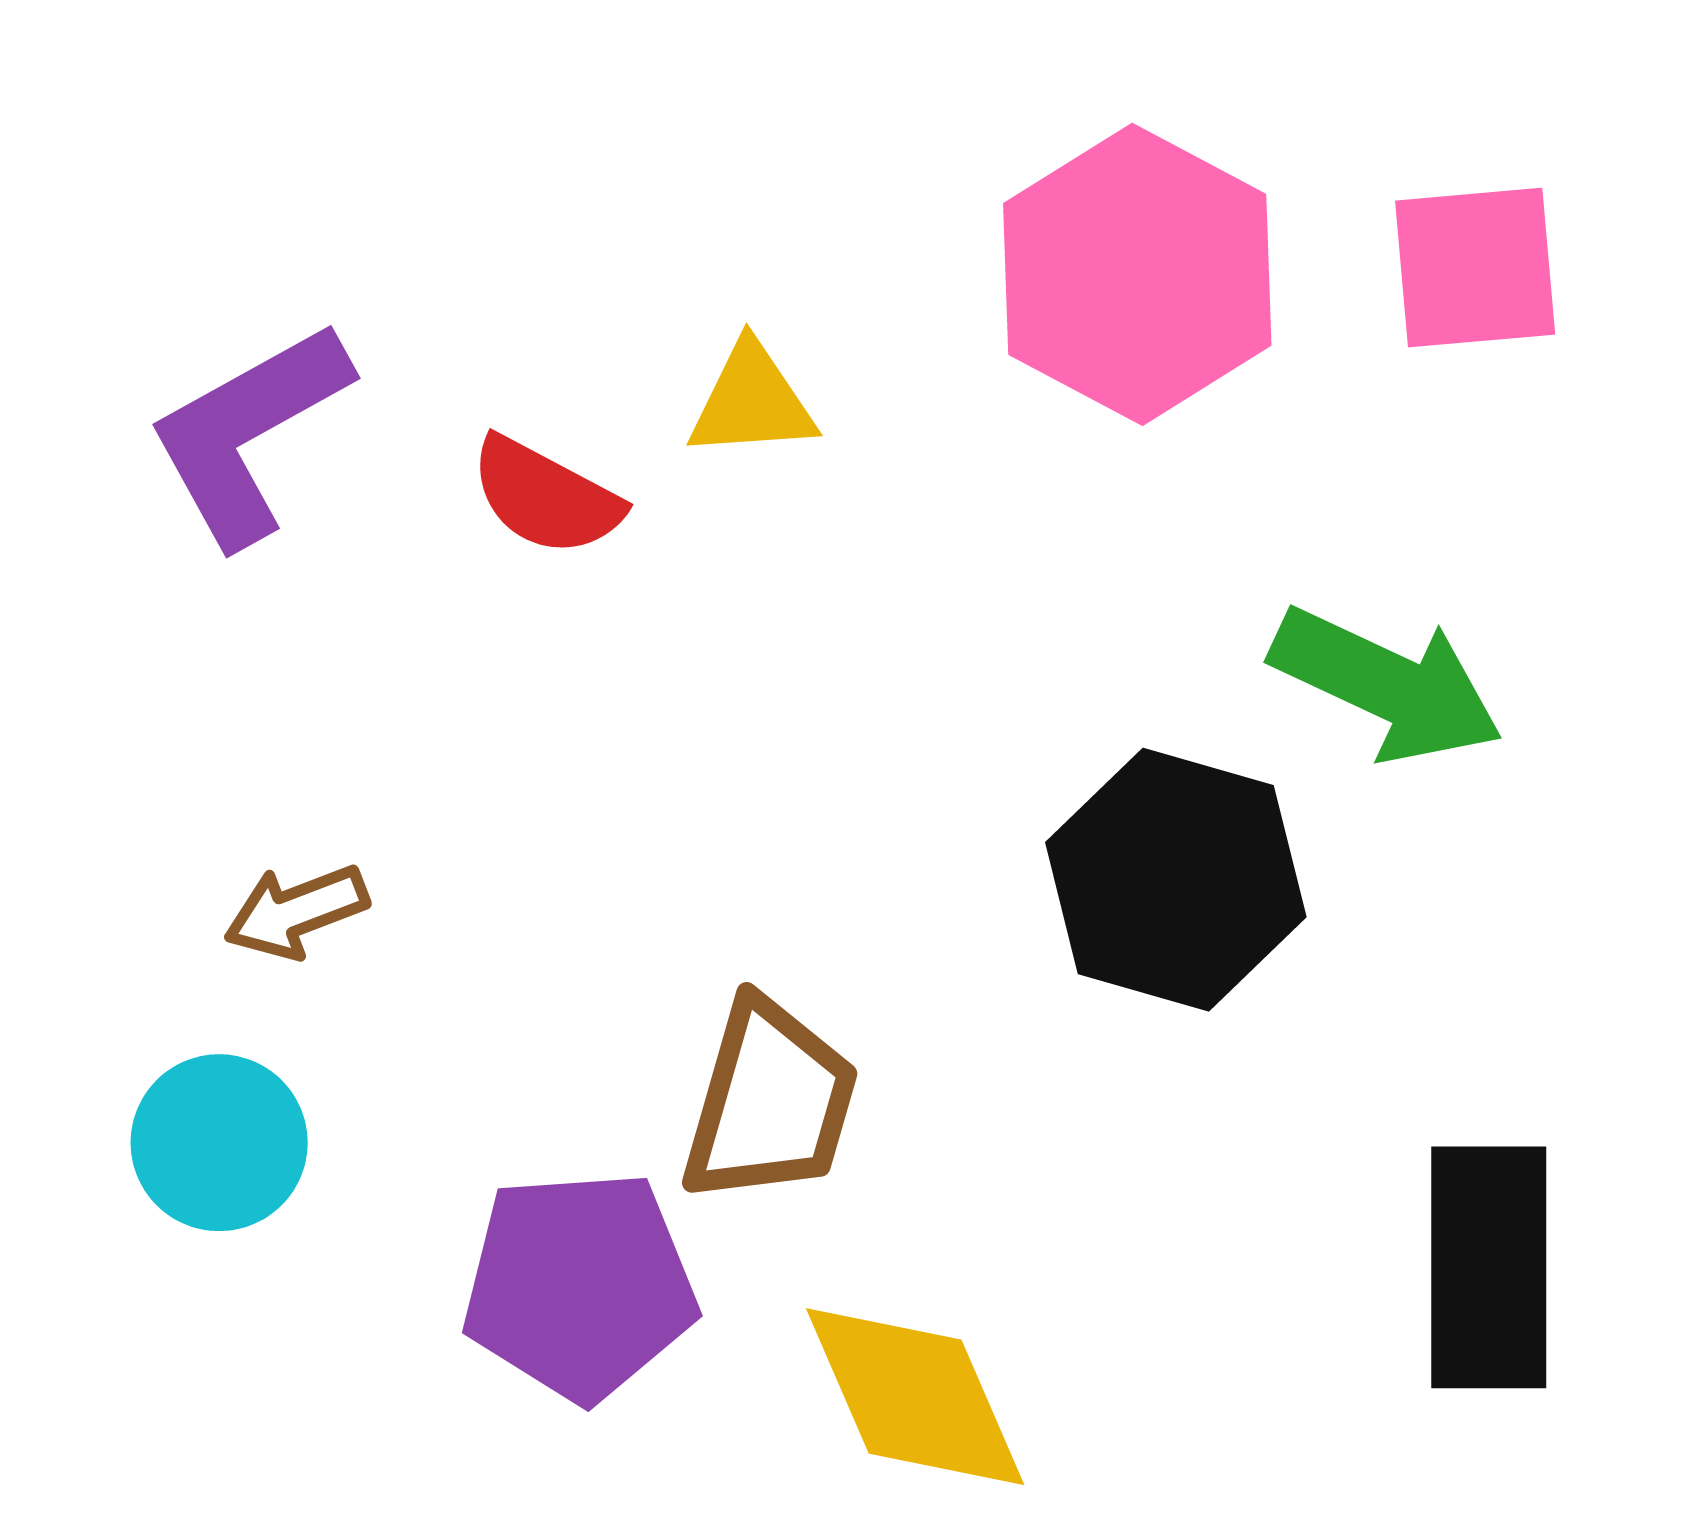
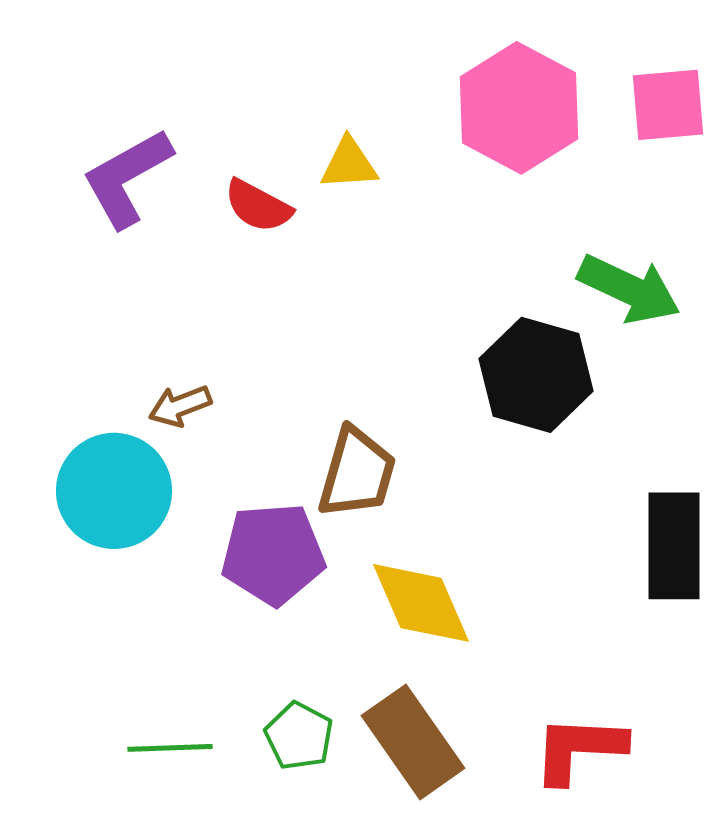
brown arrow: (296, 911) -> (180, 406), moved
cyan circle: (219, 1143) -> (114, 491), size x1.5

